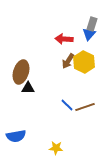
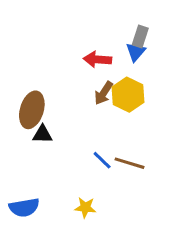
brown line: (85, 107) -> (130, 163), turned 36
yellow star: (56, 148) -> (85, 207), moved

